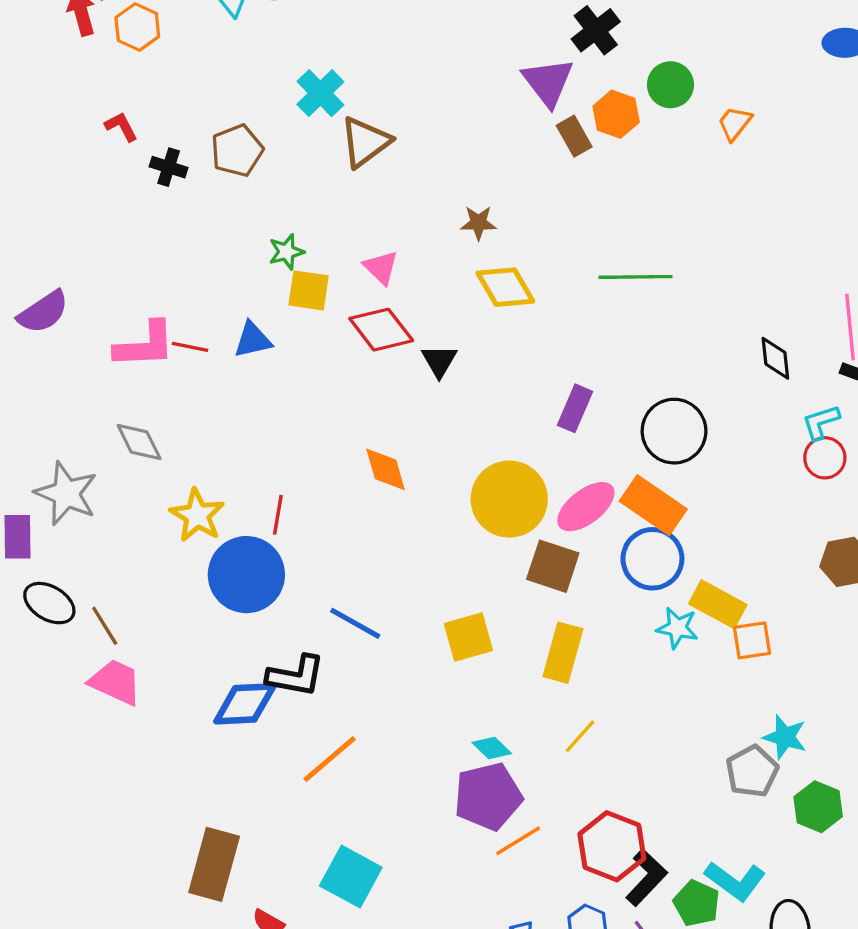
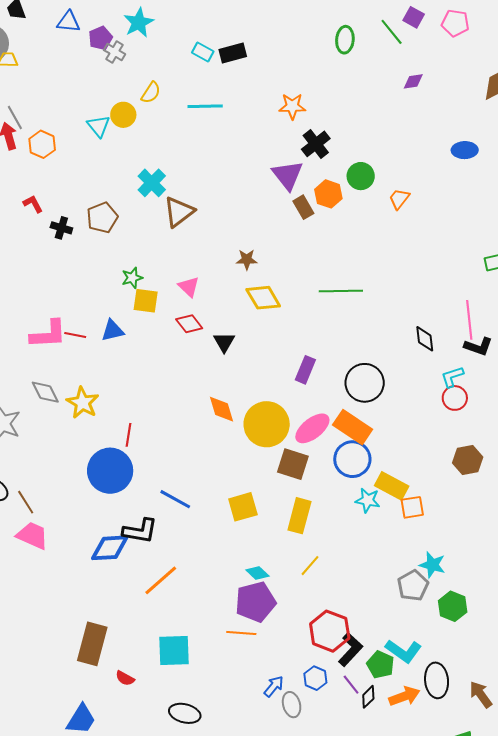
red diamond: (381, 330) -> (189, 324), size x0.7
orange diamond: (386, 469) -> (221, 409), moved
yellow star: (197, 515) -> (83, 403), moved
orange line: (518, 841) -> (241, 633), moved, turned 36
cyan square: (351, 877) -> (174, 650), turned -30

